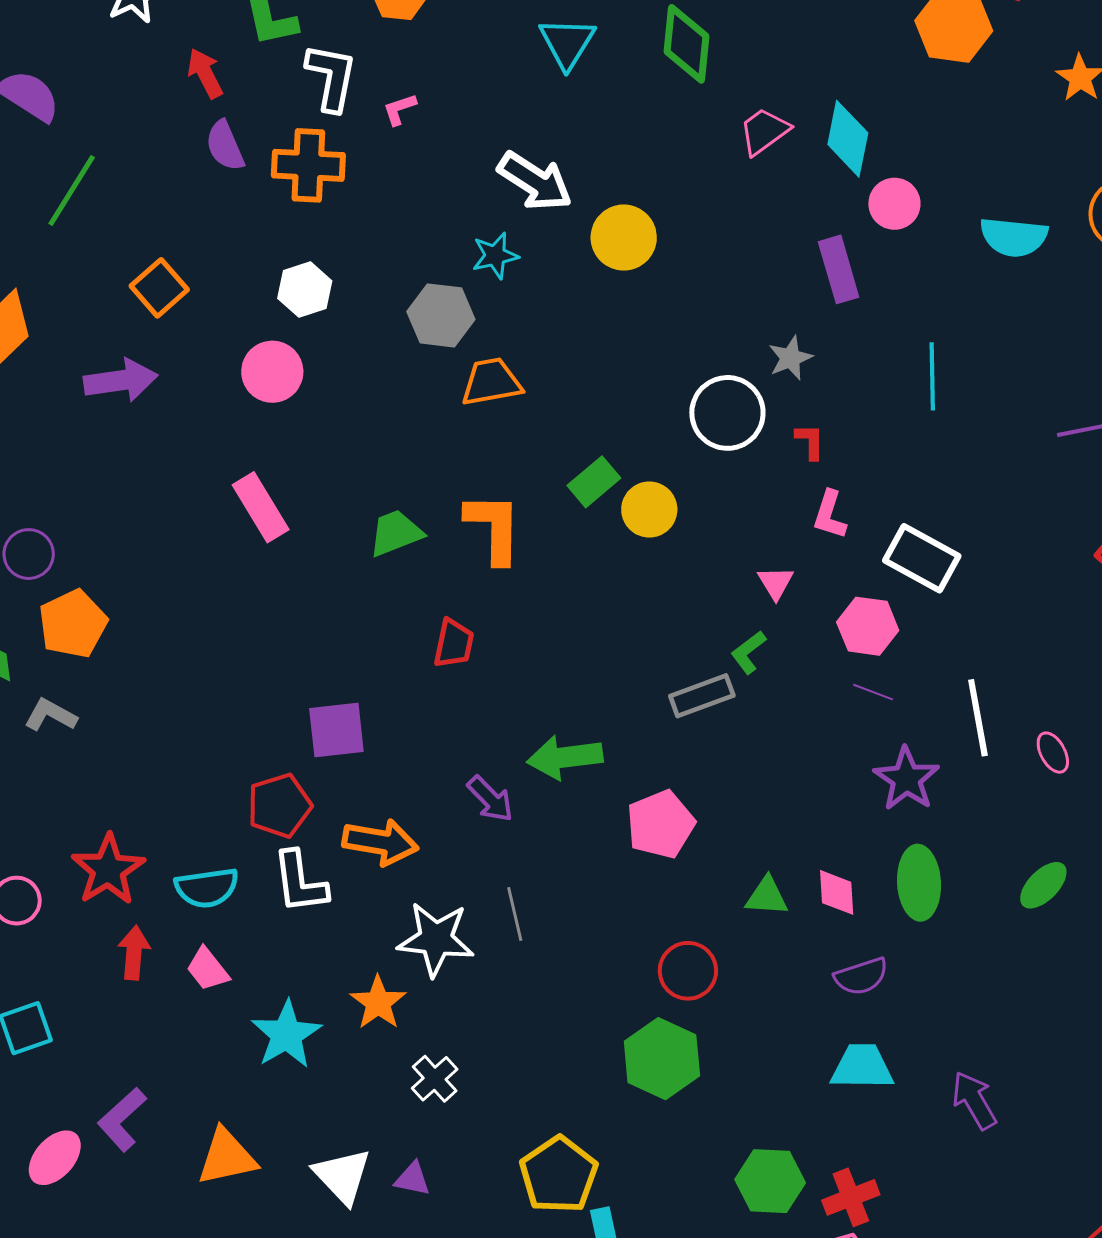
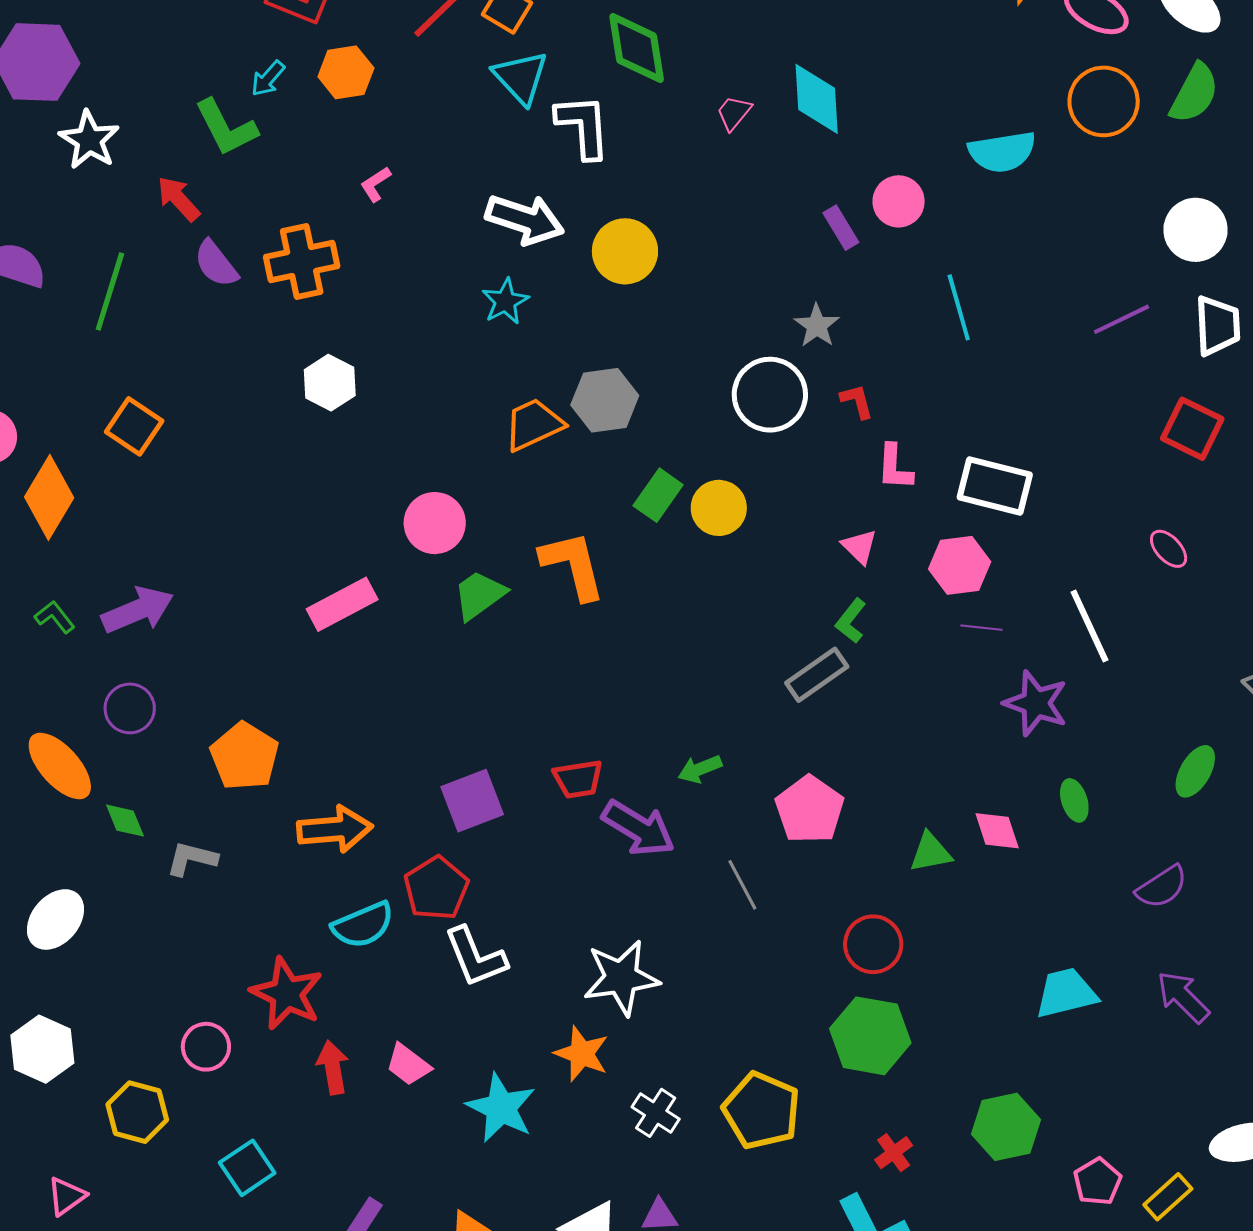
white L-shape: (331, 77) -> (583, 126), moved
pink trapezoid: (764, 131) -> (734, 113), size x0.7
green line: (72, 190) -> (110, 291), moved
pink circle: (894, 204) -> (899, 201), moved
purple rectangle: (839, 269) -> (841, 228), size x0.7
orange square: (159, 288) -> (134, 426), moved
gray hexagon: (441, 315) -> (605, 400), moved
pink circle: (272, 372) -> (435, 523), moved
purple arrow: (121, 380) -> (138, 610), moved
pink rectangle: (261, 507) -> (342, 604), turned -72
orange pentagon: (73, 624) -> (244, 756), moved
red trapezoid: (454, 643) -> (578, 779), moved, turned 84
pink ellipse: (1053, 753) -> (1169, 549), moved
green arrow: (565, 757) -> (700, 769), size x0.6
purple arrow: (490, 799) -> (638, 828), size x1.4
orange arrow: (380, 842) -> (335, 829), moved
green ellipse: (919, 883) -> (1074, 800), size x0.6
cyan semicircle: (207, 888) -> (363, 925), moved
gray line: (515, 914) -> (742, 885), moved
purple semicircle: (861, 976) -> (1162, 887), moved
yellow pentagon: (559, 1175) -> (762, 1111), moved
red cross: (851, 1197) -> (894, 1153), moved, size x0.7

